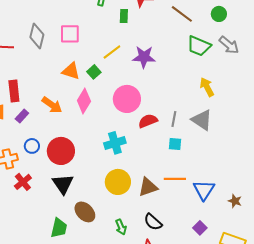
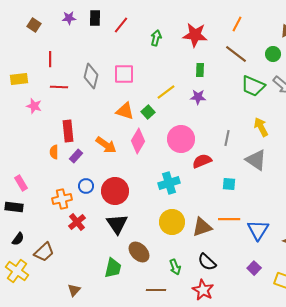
green rectangle: (124, 16) -> (200, 70), moved
purple star: (144, 57) -> (198, 97), size x0.7
gray line: (174, 119) -> (227, 138), moved

